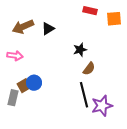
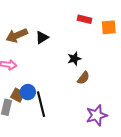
brown square: (24, 86) -> (18, 95), turned -32
black line: (84, 95) -> (41, 104), moved

